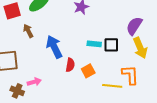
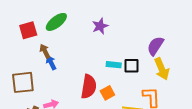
blue arrow: (54, 47) -> (51, 63), moved, size x0.6
red semicircle: (70, 65) -> (89, 87), size x1.6

